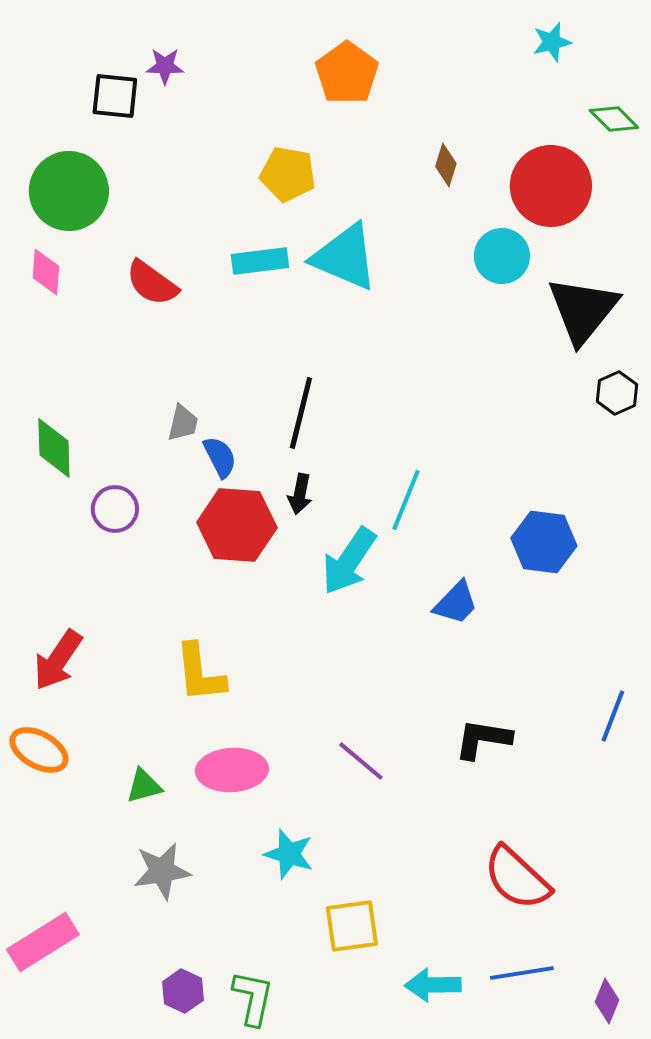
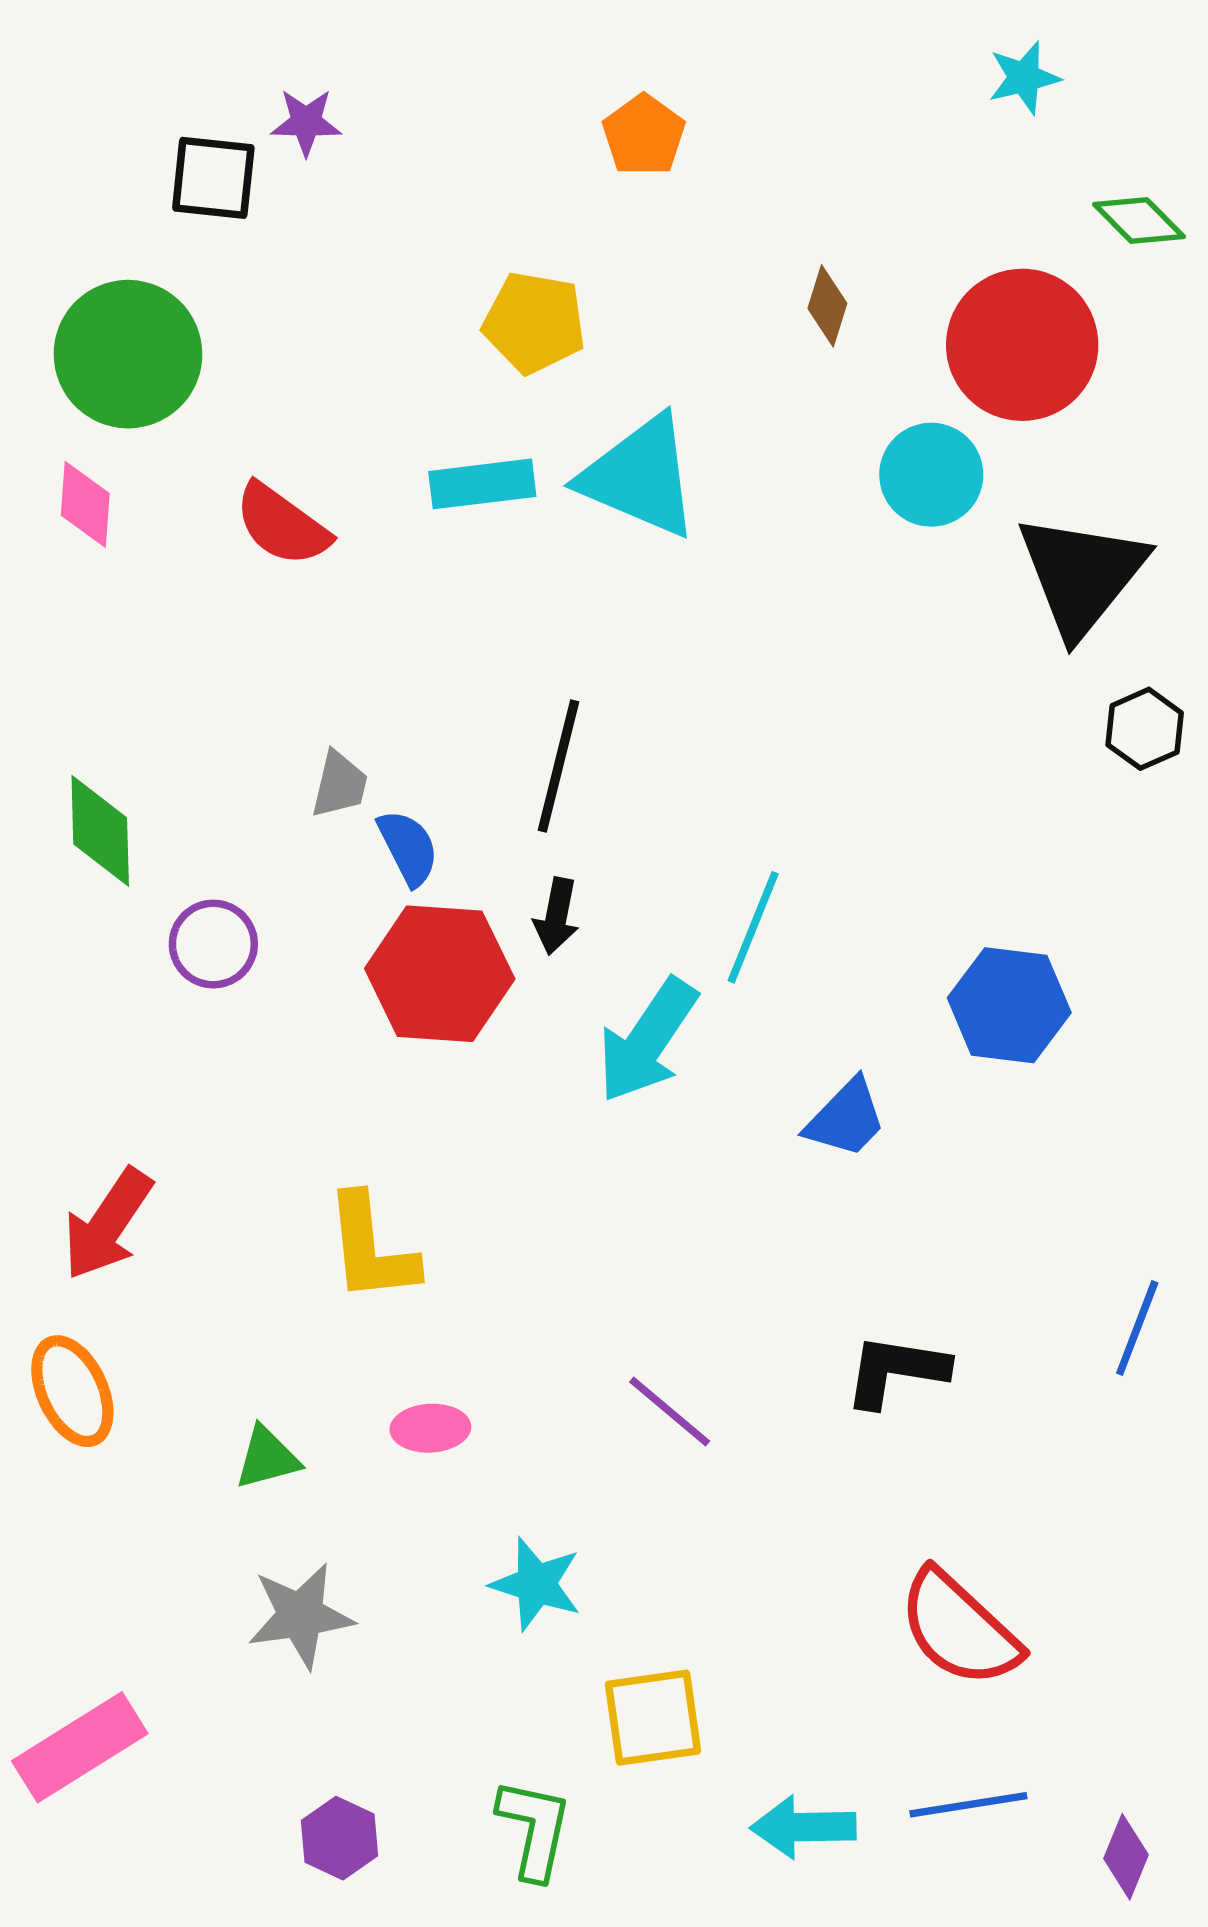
orange pentagon: (347, 73) -> (644, 135), size x0.7
orange ellipse: (39, 750) -> (72, 1391), turned 36
pink ellipse: (232, 770) -> (430, 1428), size x0.6
green L-shape: (253, 998) -> (534, 1829), moved

